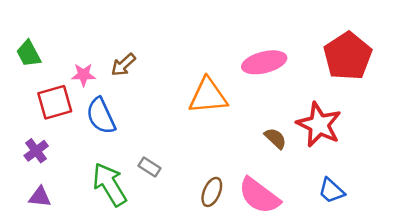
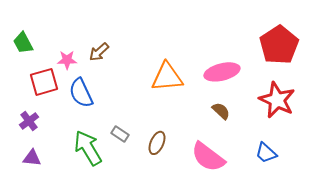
pink ellipse: (264, 62) -> (222, 72), moved
red star: (319, 125) -> (277, 100), moved
brown ellipse: (212, 192) -> (157, 143), moved

